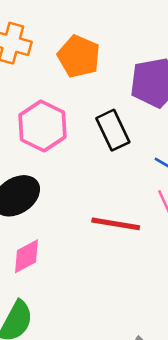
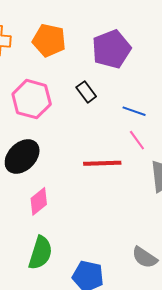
black rectangle: (113, 130) -> (86, 92), size x0.7

